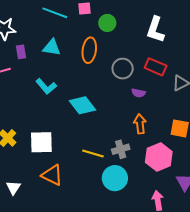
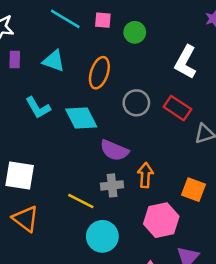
green circle: (107, 23) -> (135, 32), moved
purple semicircle: (138, 93) -> (114, 150), moved, size x1.6
cyan diamond: (82, 105) -> (81, 118), moved
gray cross: (121, 149) -> (112, 185), moved

